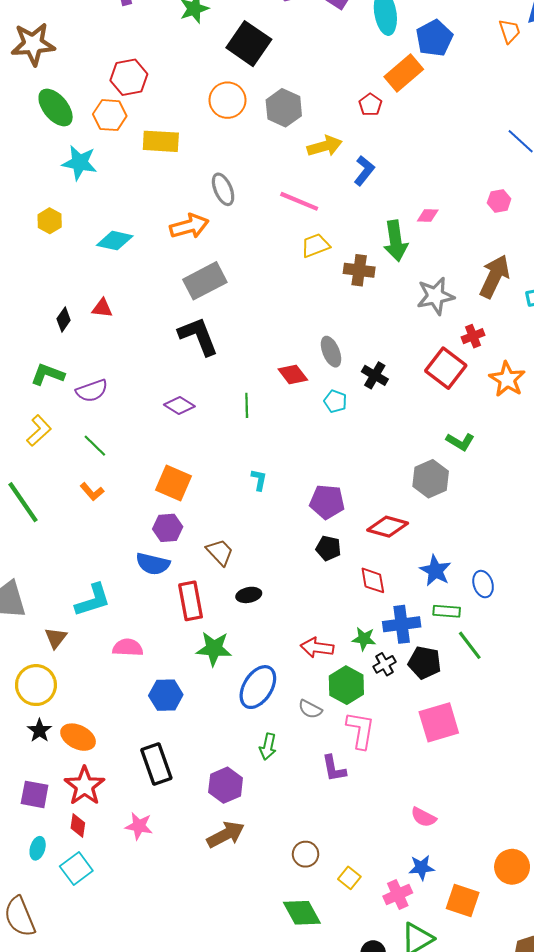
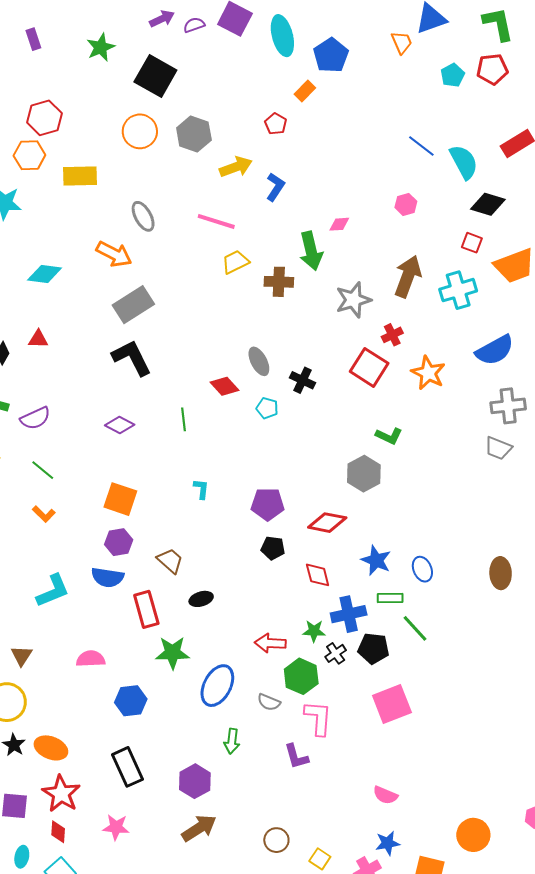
orange rectangle: (404, 73) -> (305, 91), size x0.6
orange arrow: (189, 226) -> (114, 254), turned 48
cyan L-shape: (93, 600) -> (53, 591), moved

